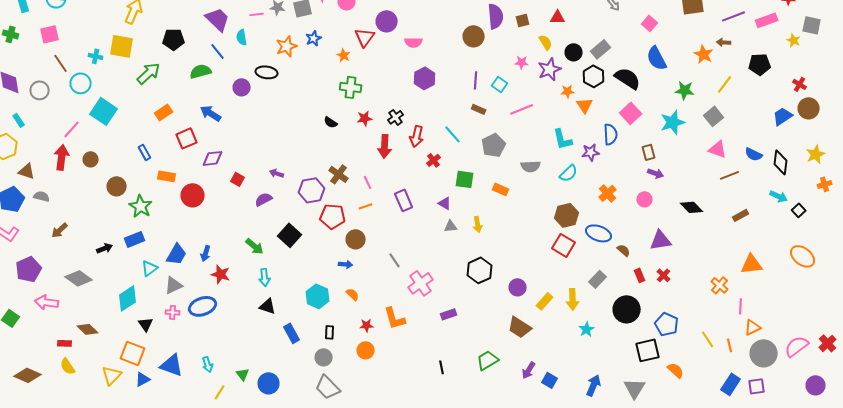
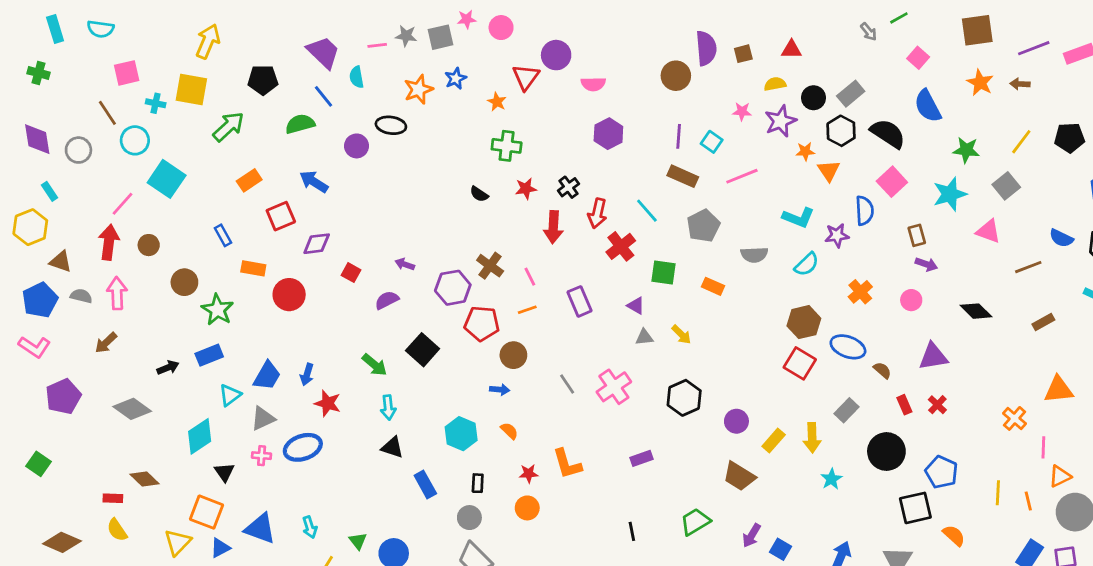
pink square: (50, 34) -> (127, 73), moved
yellow semicircle: (546, 42) -> (775, 84), turned -70
orange star: (704, 54) -> (980, 83), moved
black pentagon: (760, 64) -> (1070, 138), moved
brown rectangle: (479, 109) -> (683, 176), size x1.5
cyan L-shape: (563, 139) -> (798, 217), turned -55
pink triangle: (718, 149) -> (988, 231), moved
red cross: (434, 160) -> (621, 246), size x1.5
yellow arrow: (478, 224) -> (681, 334), turned -35
pink cross: (421, 283) -> (614, 387), moved
pink arrow: (47, 302) -> (117, 293), moved, turned 80
yellow line: (708, 339) -> (998, 493), turned 36

